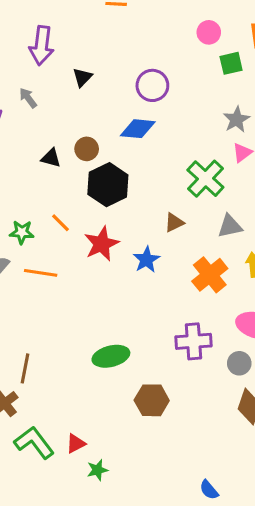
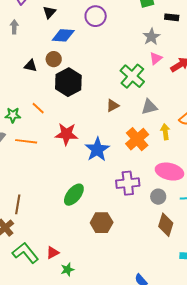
gray arrow: (28, 98) -> (14, 27), turned 40
blue diamond: (138, 129) -> (63, 35), moved
red star: (102, 244) -> (66, 134), moved, turned 30
blue star: (146, 260) -> (97, 149), moved, size x1.4
green ellipse: (111, 356) -> (74, 195), turned -35

